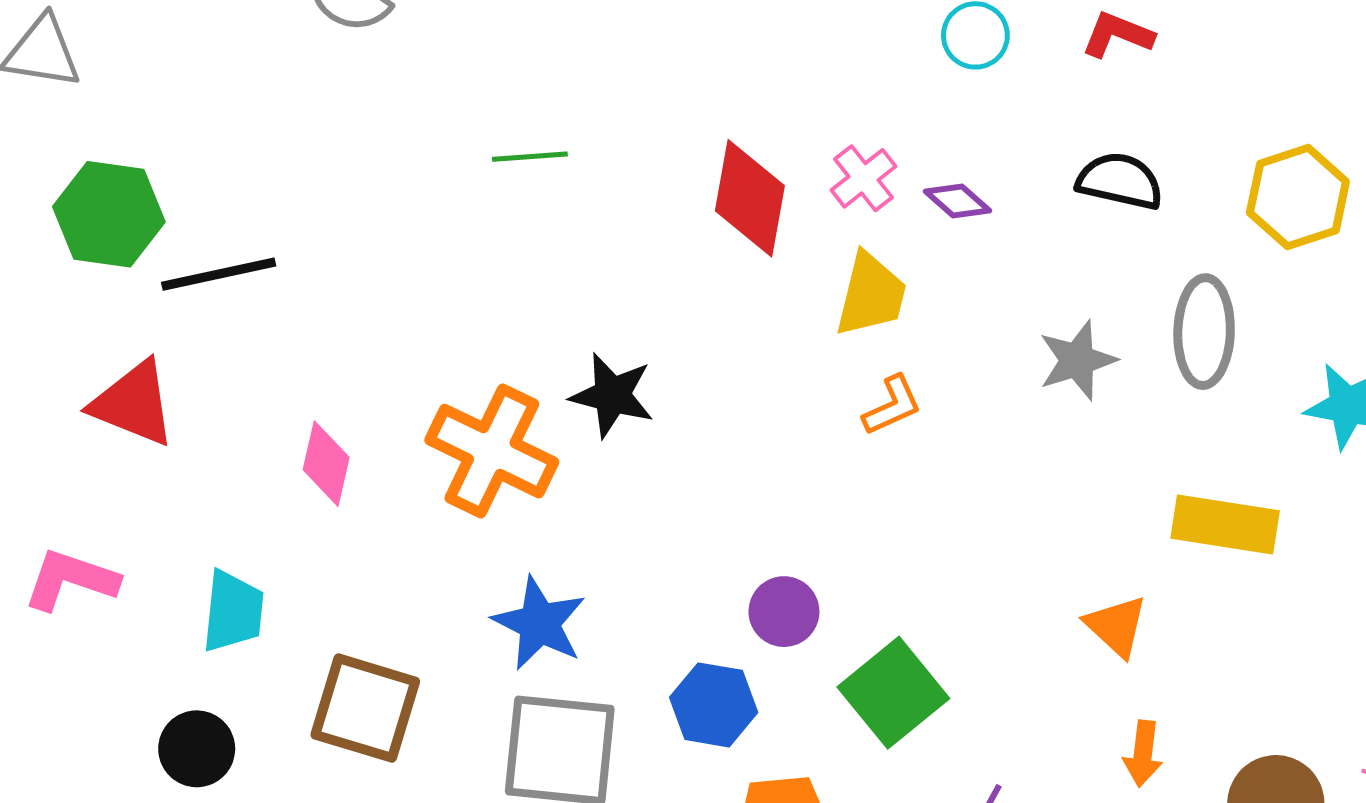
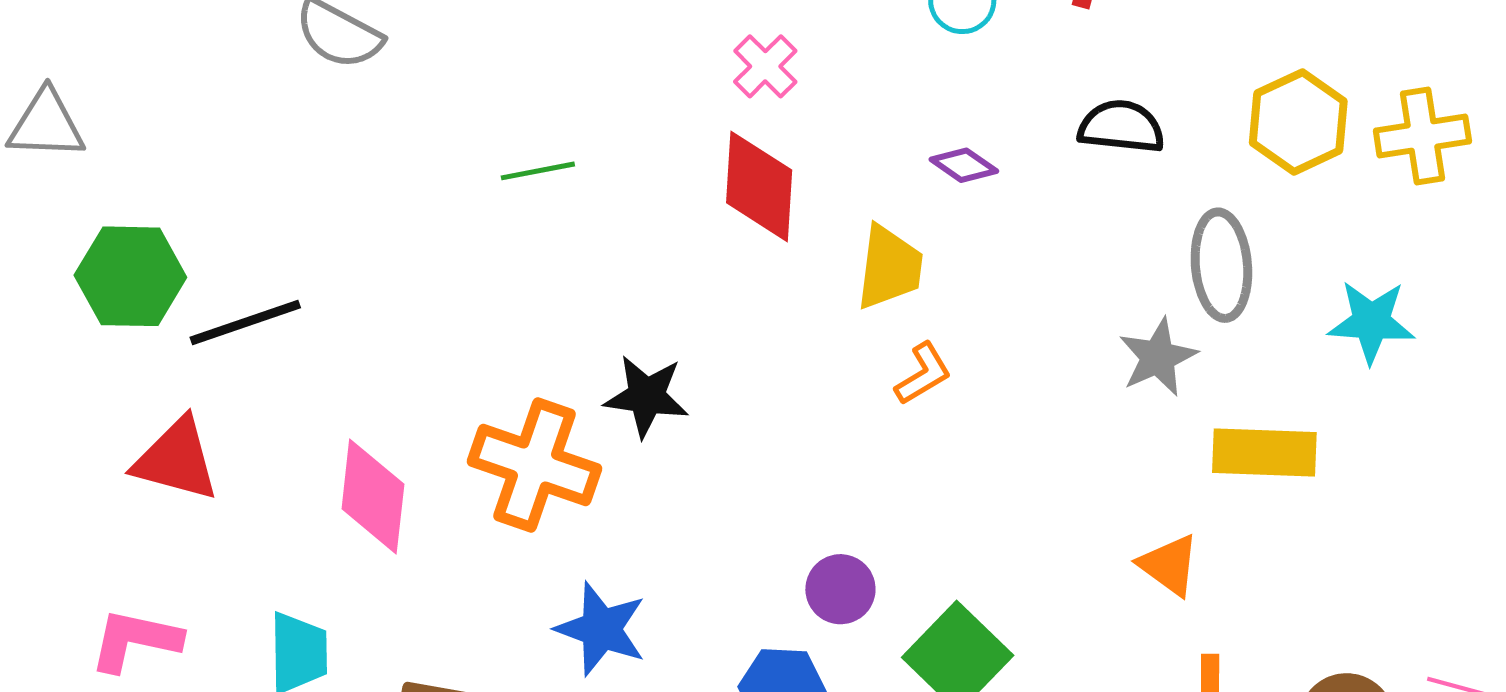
pink cross: (863, 178) -> (765, 66), moved
gray star: (1077, 360) -> (1158, 357), moved
pink diamond: (326, 464) -> (373, 497), size x1.4

